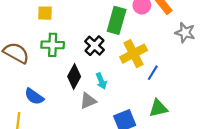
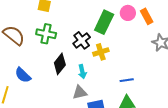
yellow cross: (134, 54) -> (101, 52), moved, size x0.7
blue line: (153, 73) -> (127, 80), moved, turned 40
gray triangle: (88, 101) -> (80, 92), moved

